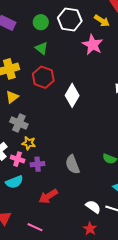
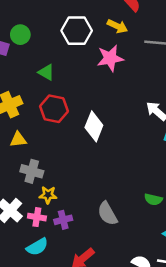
green circle: (41, 22) -> (20, 35), moved
pink star: (93, 45) -> (110, 58), turned -30
yellow triangle: (12, 97) -> (18, 140), turned 40

